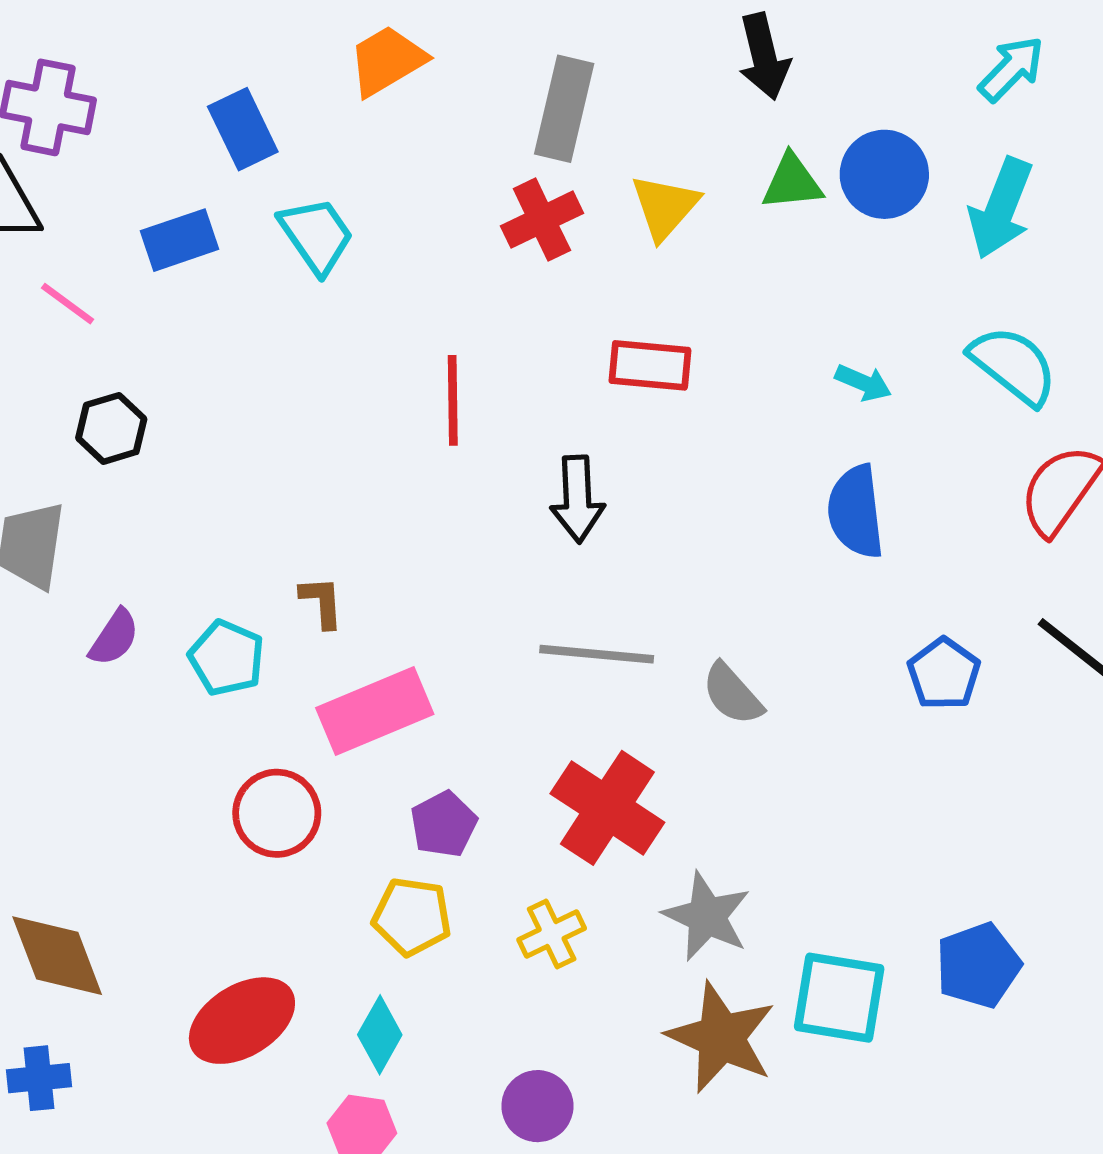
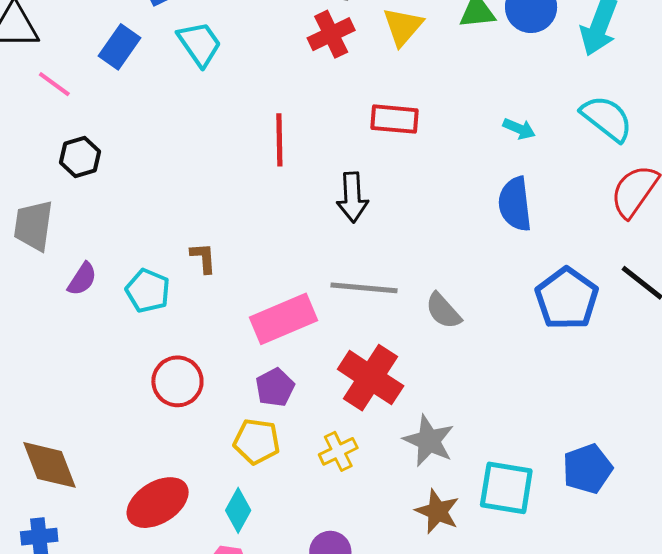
blue rectangle: (179, 240) -> (119, 47), turned -36
blue pentagon: (944, 674) -> (567, 299), size x1.5
pink rectangle: (375, 711) -> (283, 319), moved
brown star: (721, 1037) -> (437, 511), size x0.7

